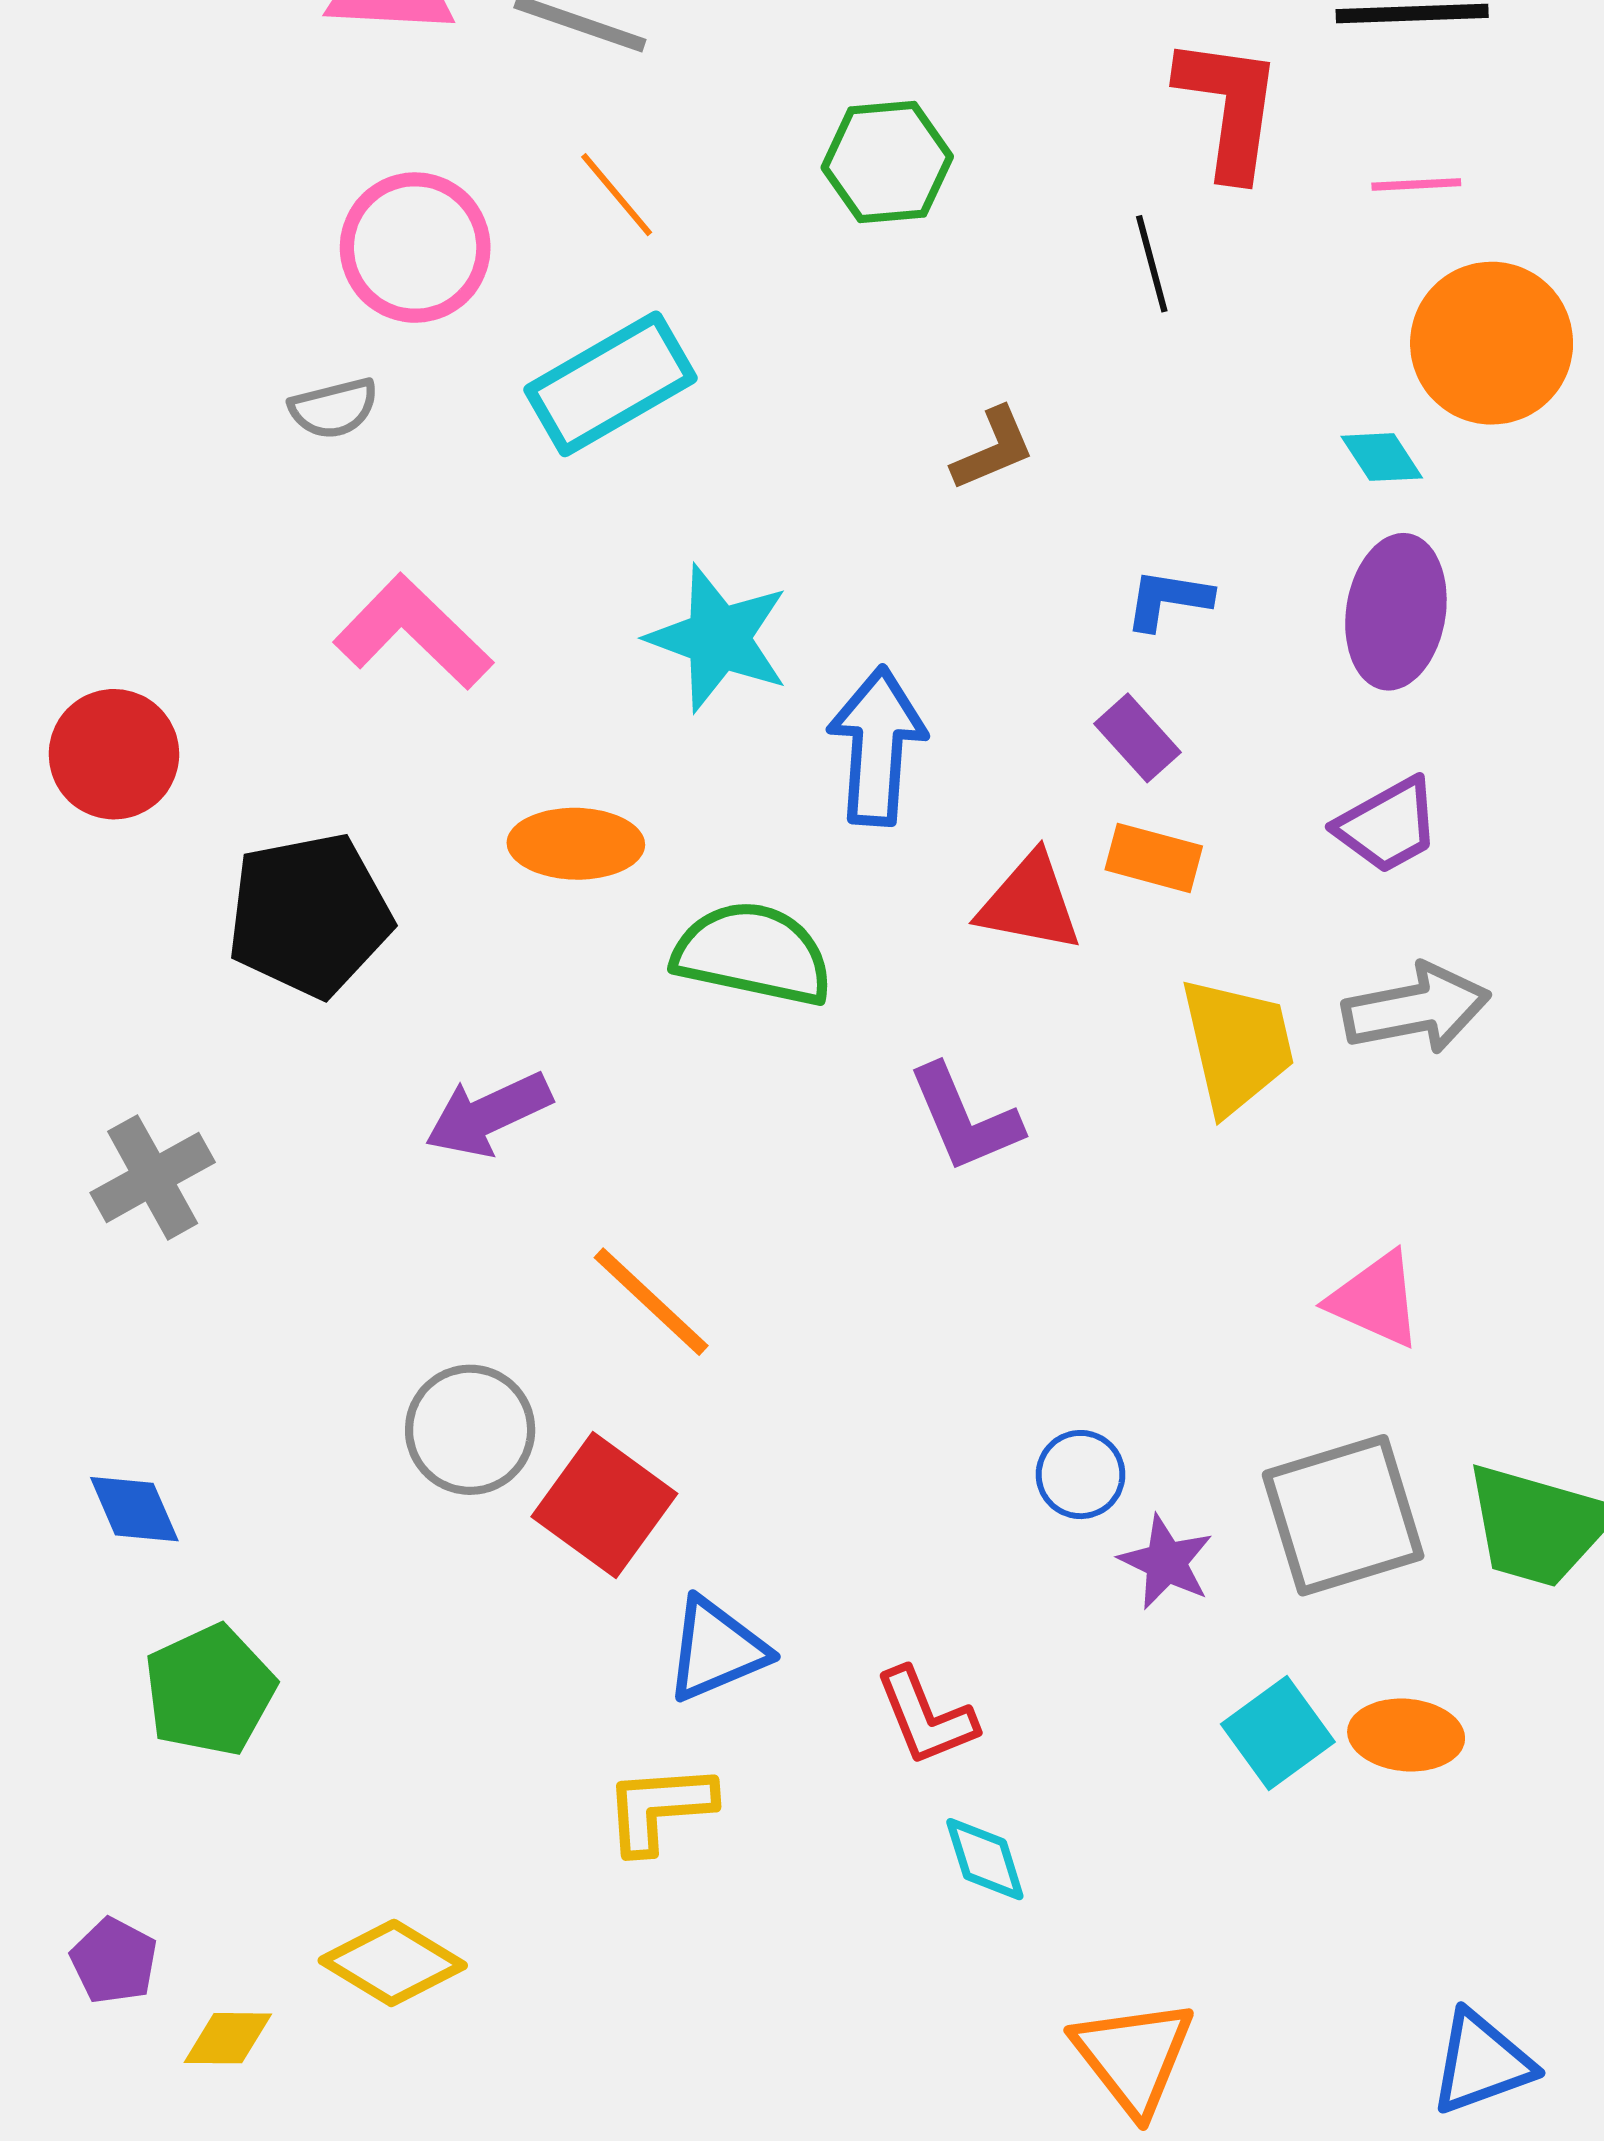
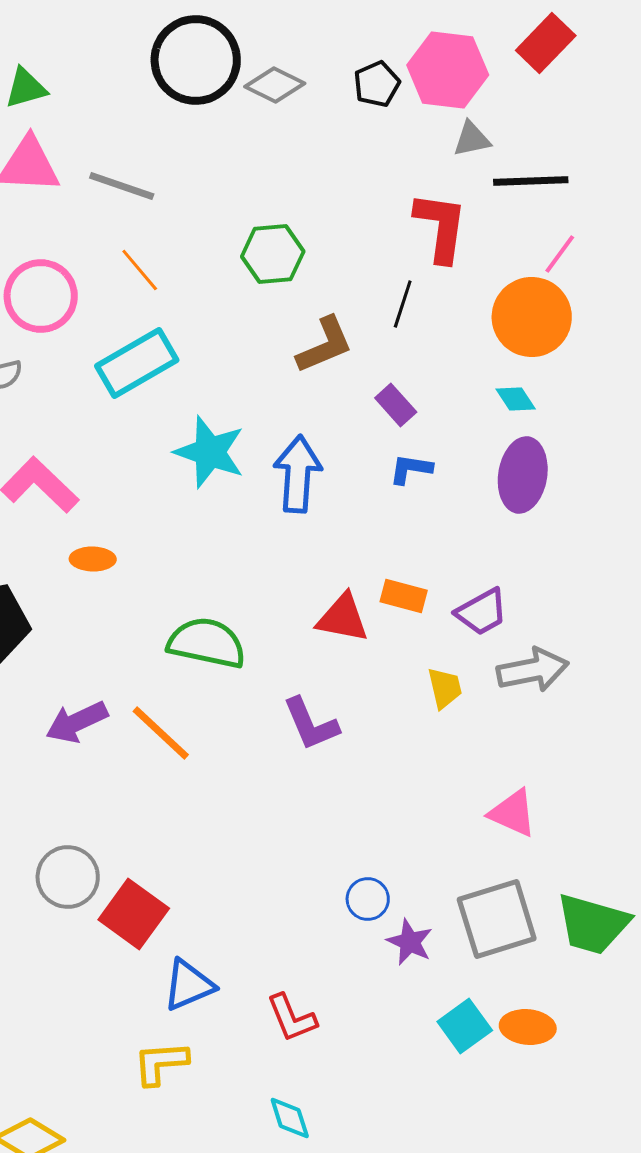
pink line: (1416, 184) -> (560, 254), moved, turned -51
black line: (1152, 264) -> (403, 304), turned 33
orange circle: (1492, 343) -> (532, 317), moved
brown L-shape: (993, 449) -> (325, 345), moved, size x1.4
cyan star: (718, 638) -> (210, 452), moved
purple rectangle: (1138, 738) -> (396, 405), moved
blue arrow: (877, 746) -> (298, 474), moved
purple trapezoid: (1388, 825) -> (482, 612), moved
orange ellipse: (576, 844) -> (93, 559), moved, size x0.7
yellow trapezoid: (1237, 1045) -> (445, 688), size x0.6
orange line: (651, 1302) -> (161, 733), moved
cyan diamond: (985, 1859) -> (290, 1118), moved

